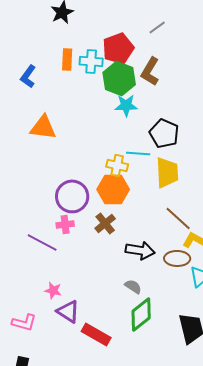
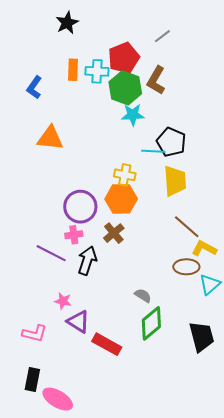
cyan line: (138, 153) -> (153, 151), moved
black arrow: (140, 250) -> (87, 261), moved, turned -80

